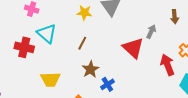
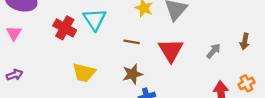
brown line: (82, 43) -> (132, 42), turned 56
red triangle: (133, 48) -> (171, 50), moved

